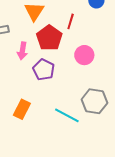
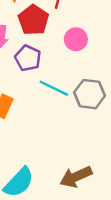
cyan line: (67, 115) -> (54, 88), moved

